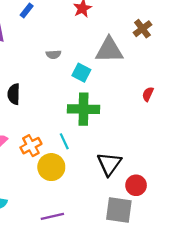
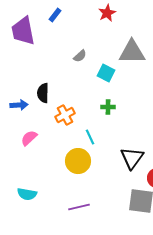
gray semicircle: (53, 54) -> (80, 56), turned -40
green cross: (83, 109) -> (108, 107), size x0.5
orange cross: (31, 146) -> (65, 115), moved

